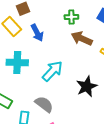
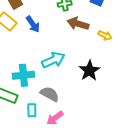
cyan cross: (17, 62) -> (23, 75), moved
cyan arrow: (52, 71) -> (53, 60), turned 30

